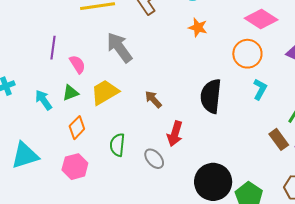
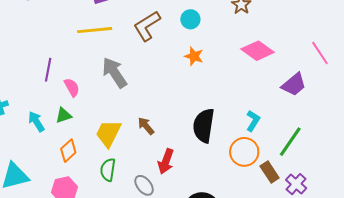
orange circle: (247, 54) -> (244, 152), moved
yellow trapezoid: (105, 92) -> (108, 133), moved, turned -36

